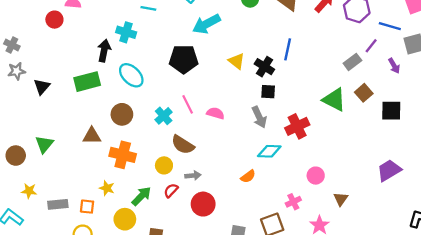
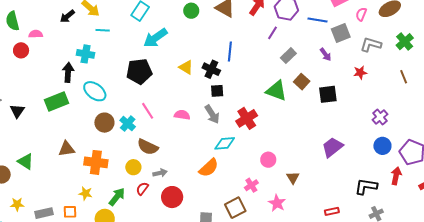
purple line: (371, 46) -> (272, 33), moved
pink semicircle: (215, 113) -> (182, 115), moved
brown circle: (122, 114) -> (104, 123), moved
green triangle: (44, 144) -> (26, 161), turned -30
orange semicircle: (248, 176) -> (209, 168), size x1.5

